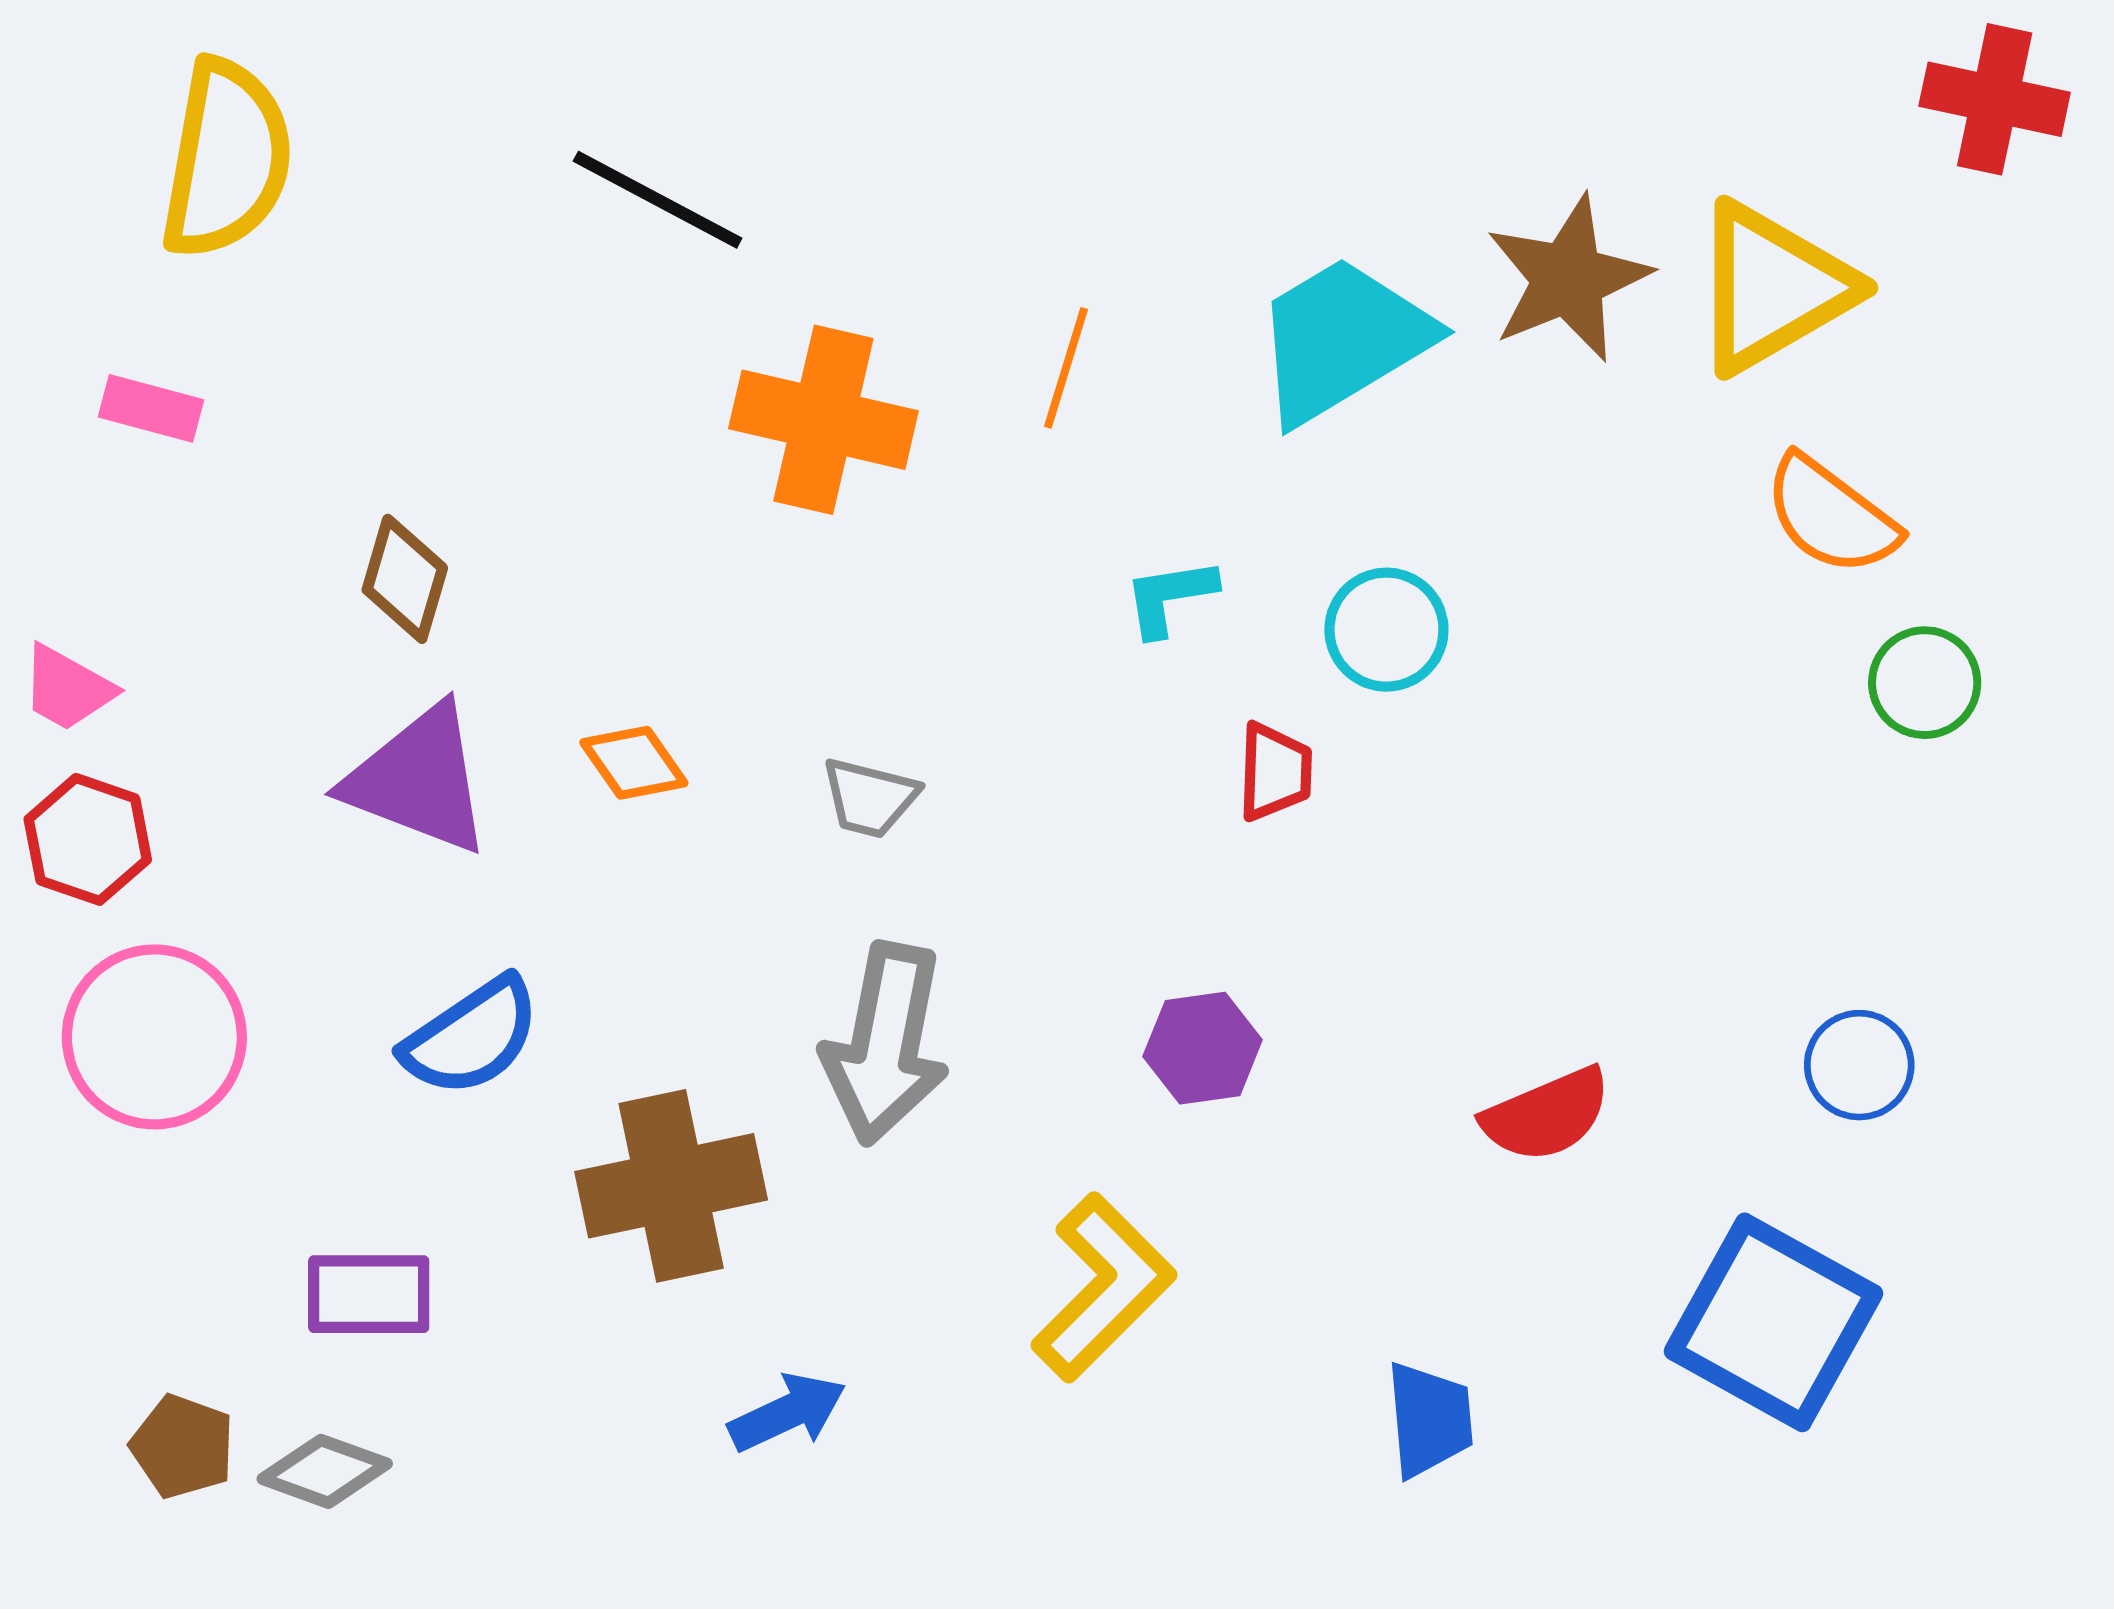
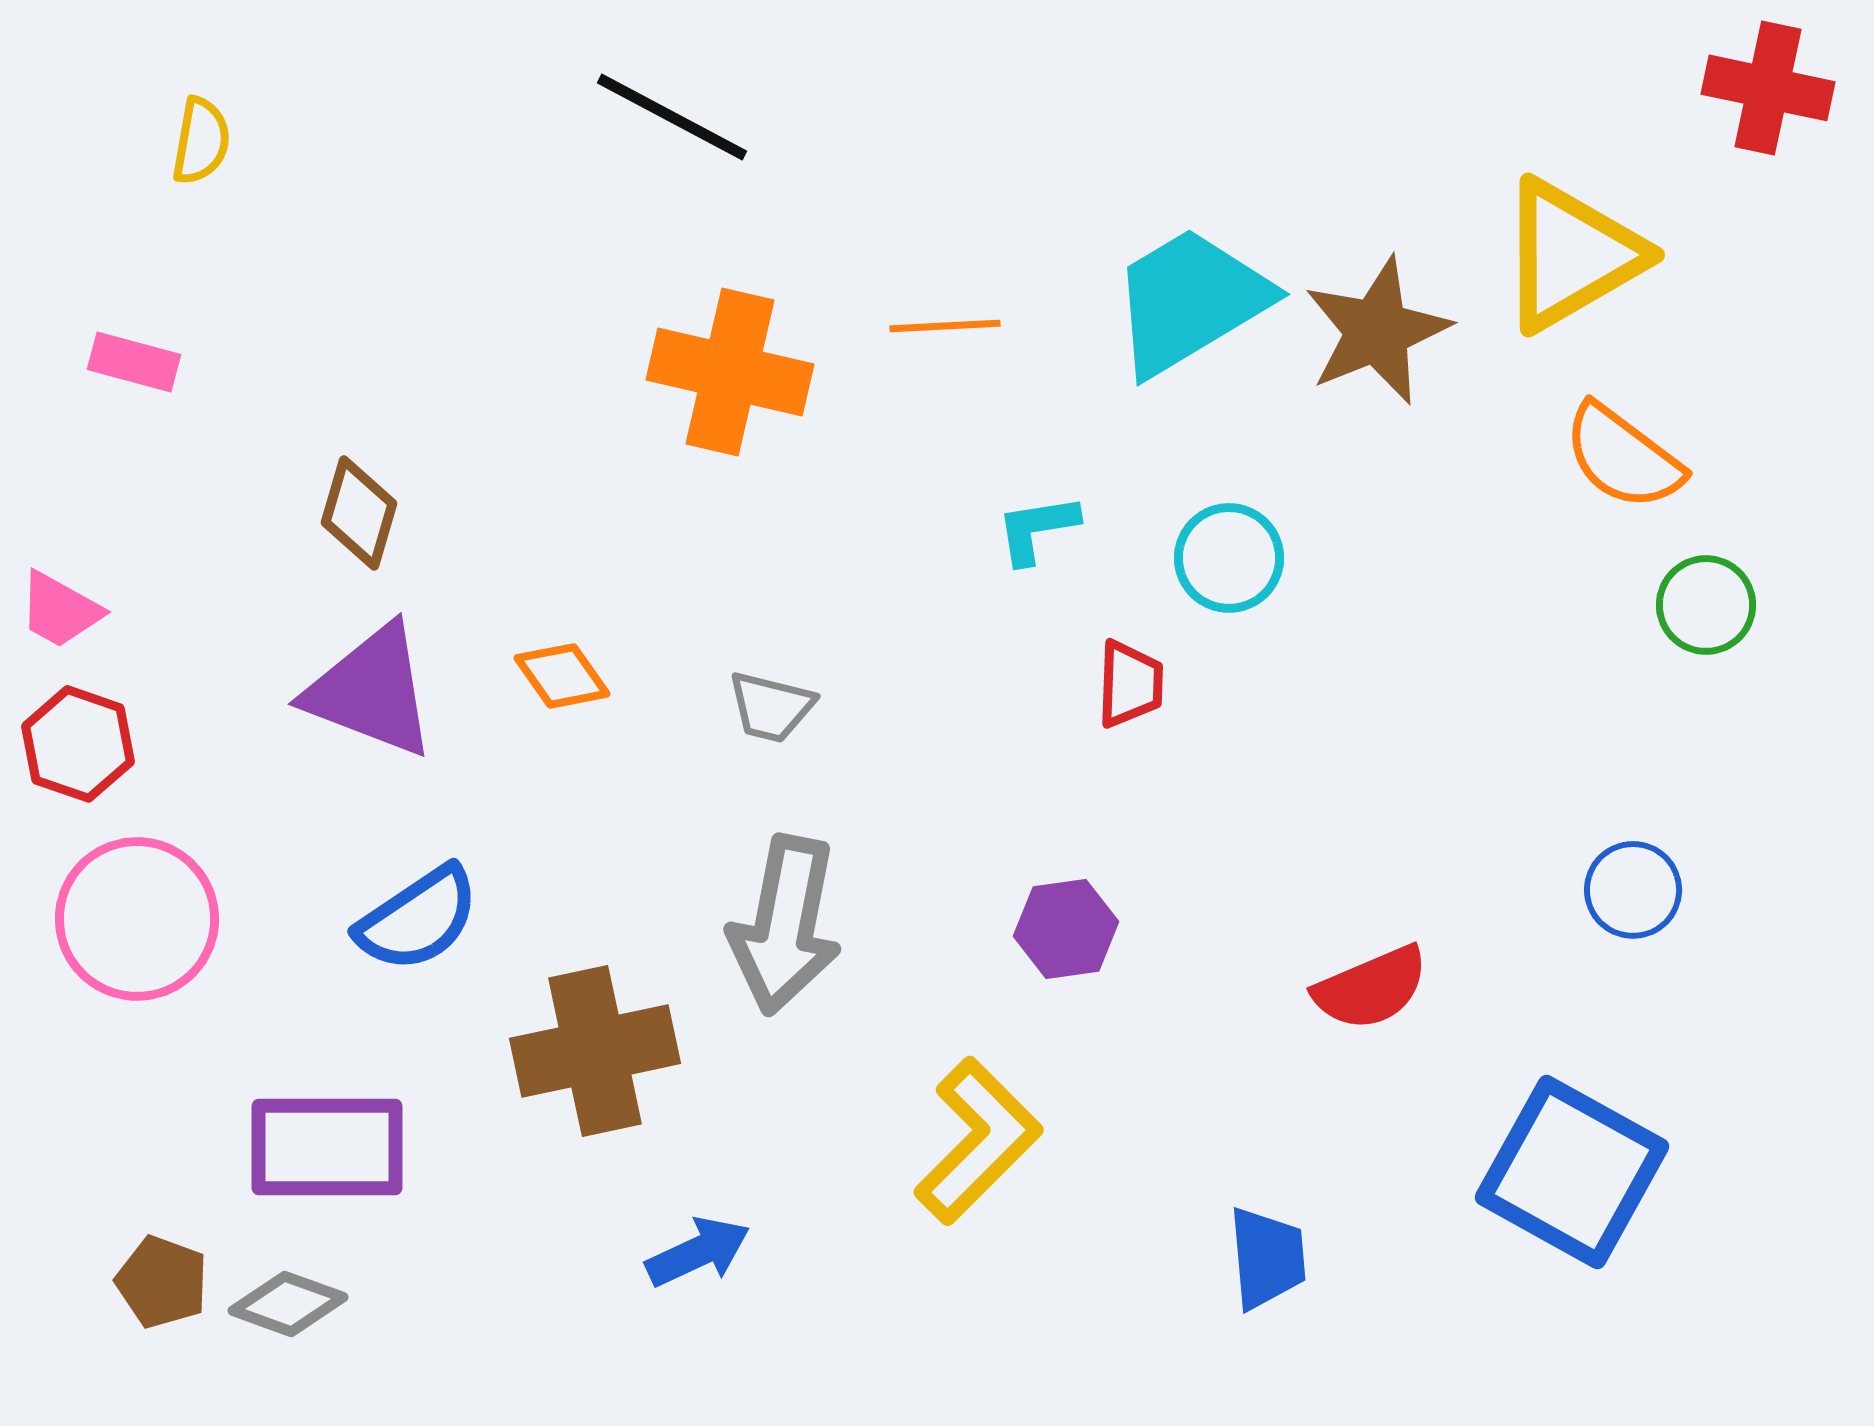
yellow semicircle: (227, 159) -> (201, 141), size x0.5
black line: (658, 200) -> (672, 117), moved
brown star: (1568, 279) -> (1377, 331), moved
orange line: (1066, 368) -> (945, 326), turned 70
blue circle: (1859, 1065) -> (1633, 890), moved
purple rectangle: (369, 1294) -> (327, 1147), size x1.4

